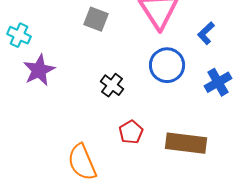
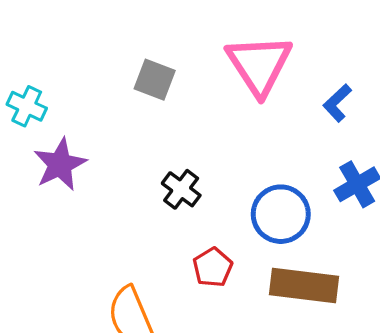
blue circle: (167, 65) -> (281, 214), moved

